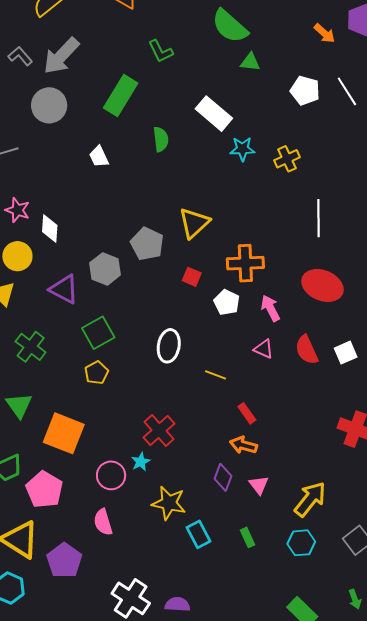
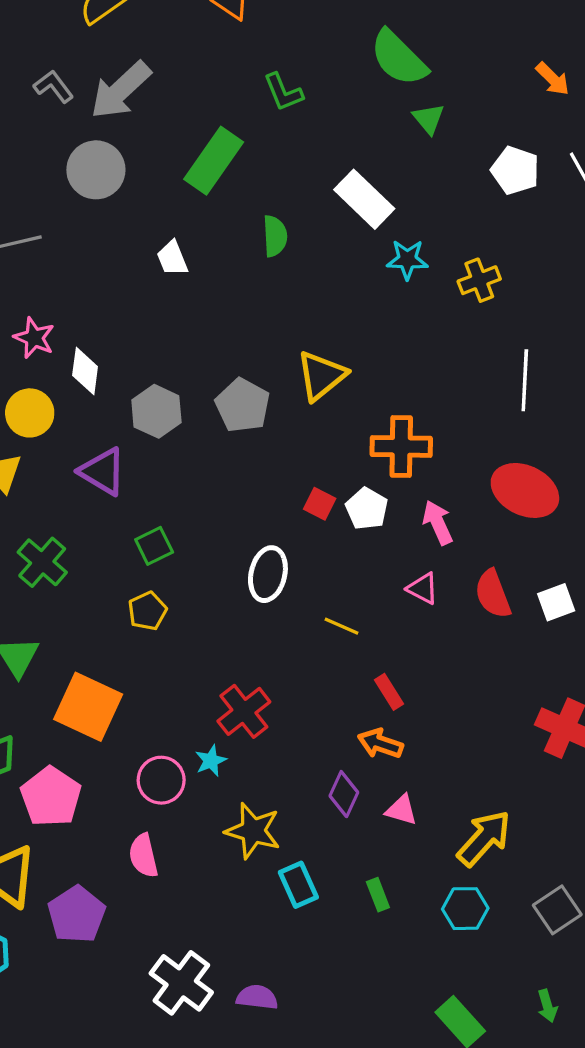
green triangle: (250, 62) -> (428, 119), turned 40
gray hexagon: (105, 269) -> (156, 411), moved
red square: (192, 277) -> (320, 504), moved
green square: (98, 333) -> (154, 546), size x0.7
pink triangle: (259, 485) -> (401, 810), turned -40

